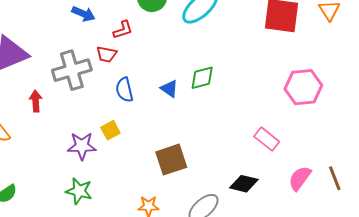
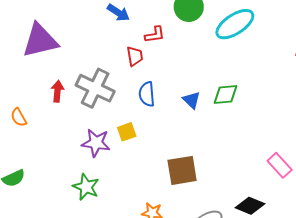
red trapezoid: (106, 54) -> (135, 56), turned -120
gray cross: (72, 70) -> (95, 88), moved, turned 33

